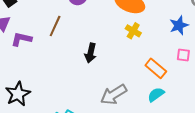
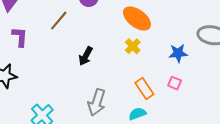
purple L-shape: (21, 39) -> (20, 37), moved, turned 65
gray arrow: (114, 95) -> (97, 102), turned -56

